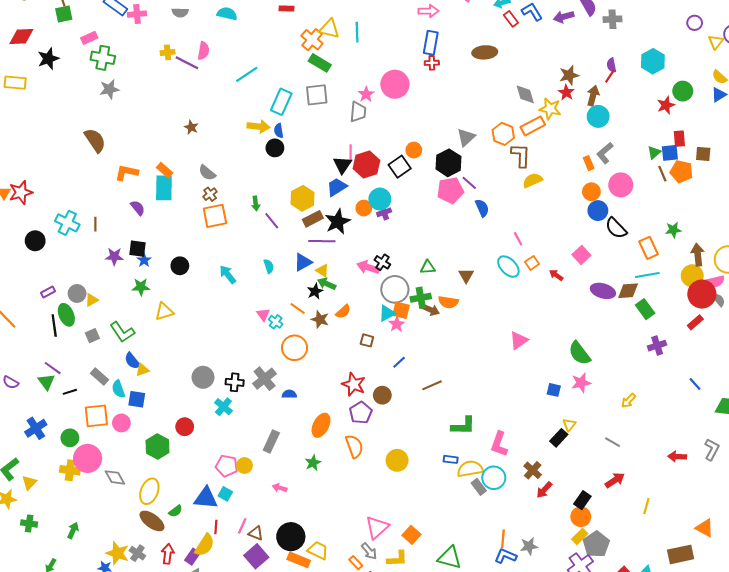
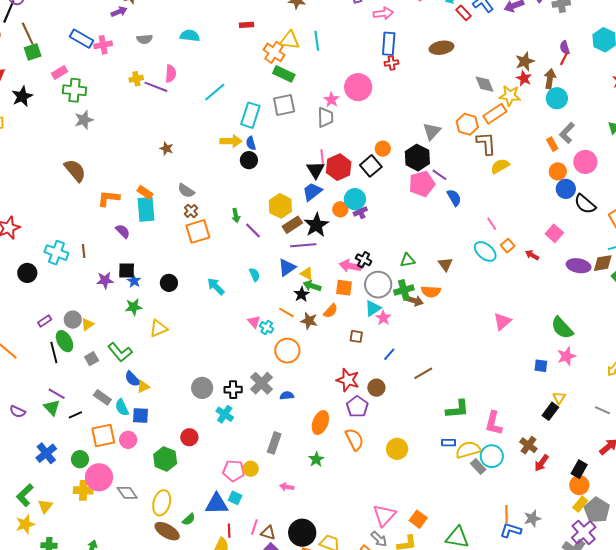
orange square: (401, 310) -> (344, 288), moved

